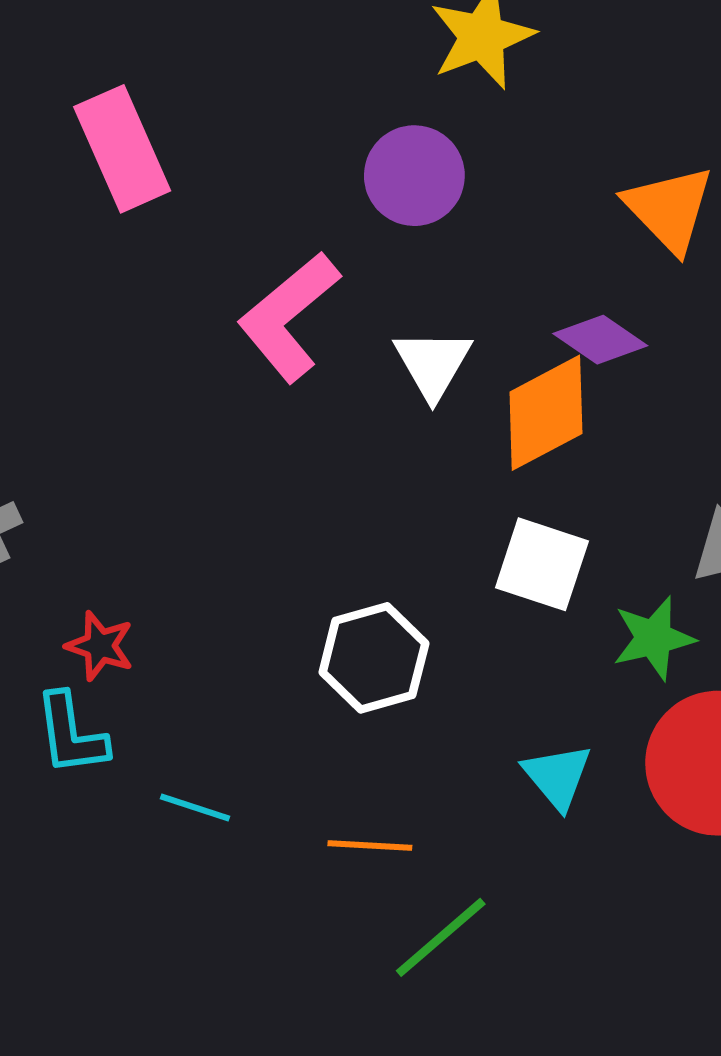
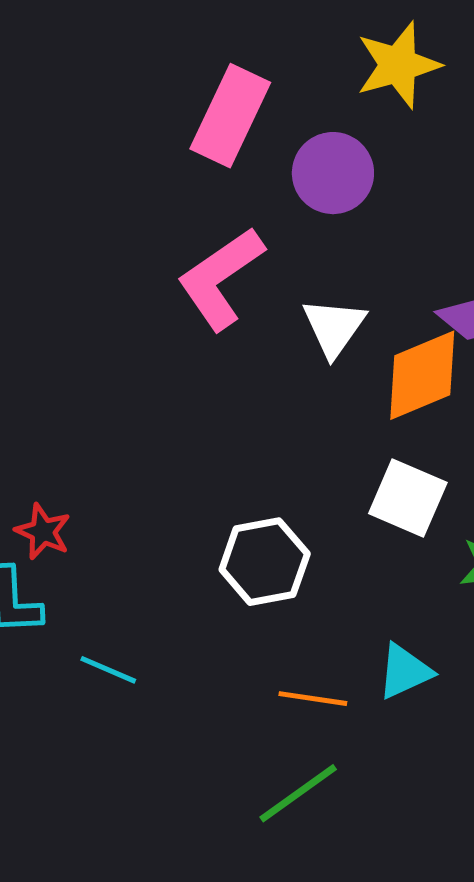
pink rectangle: (122, 149) -> (230, 116), moved, turned 44
cyan triangle: (557, 776) -> (405, 671), turned 40
orange line: (370, 845) -> (313, 699), moved

